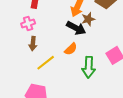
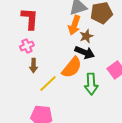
black arrow: (76, 28) -> (85, 52), moved
orange semicircle: (71, 49) -> (72, 67), size x1.6

